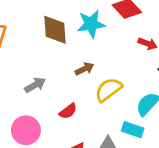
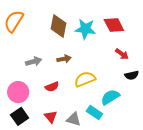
brown arrow: (85, 69) -> (64, 59), moved

